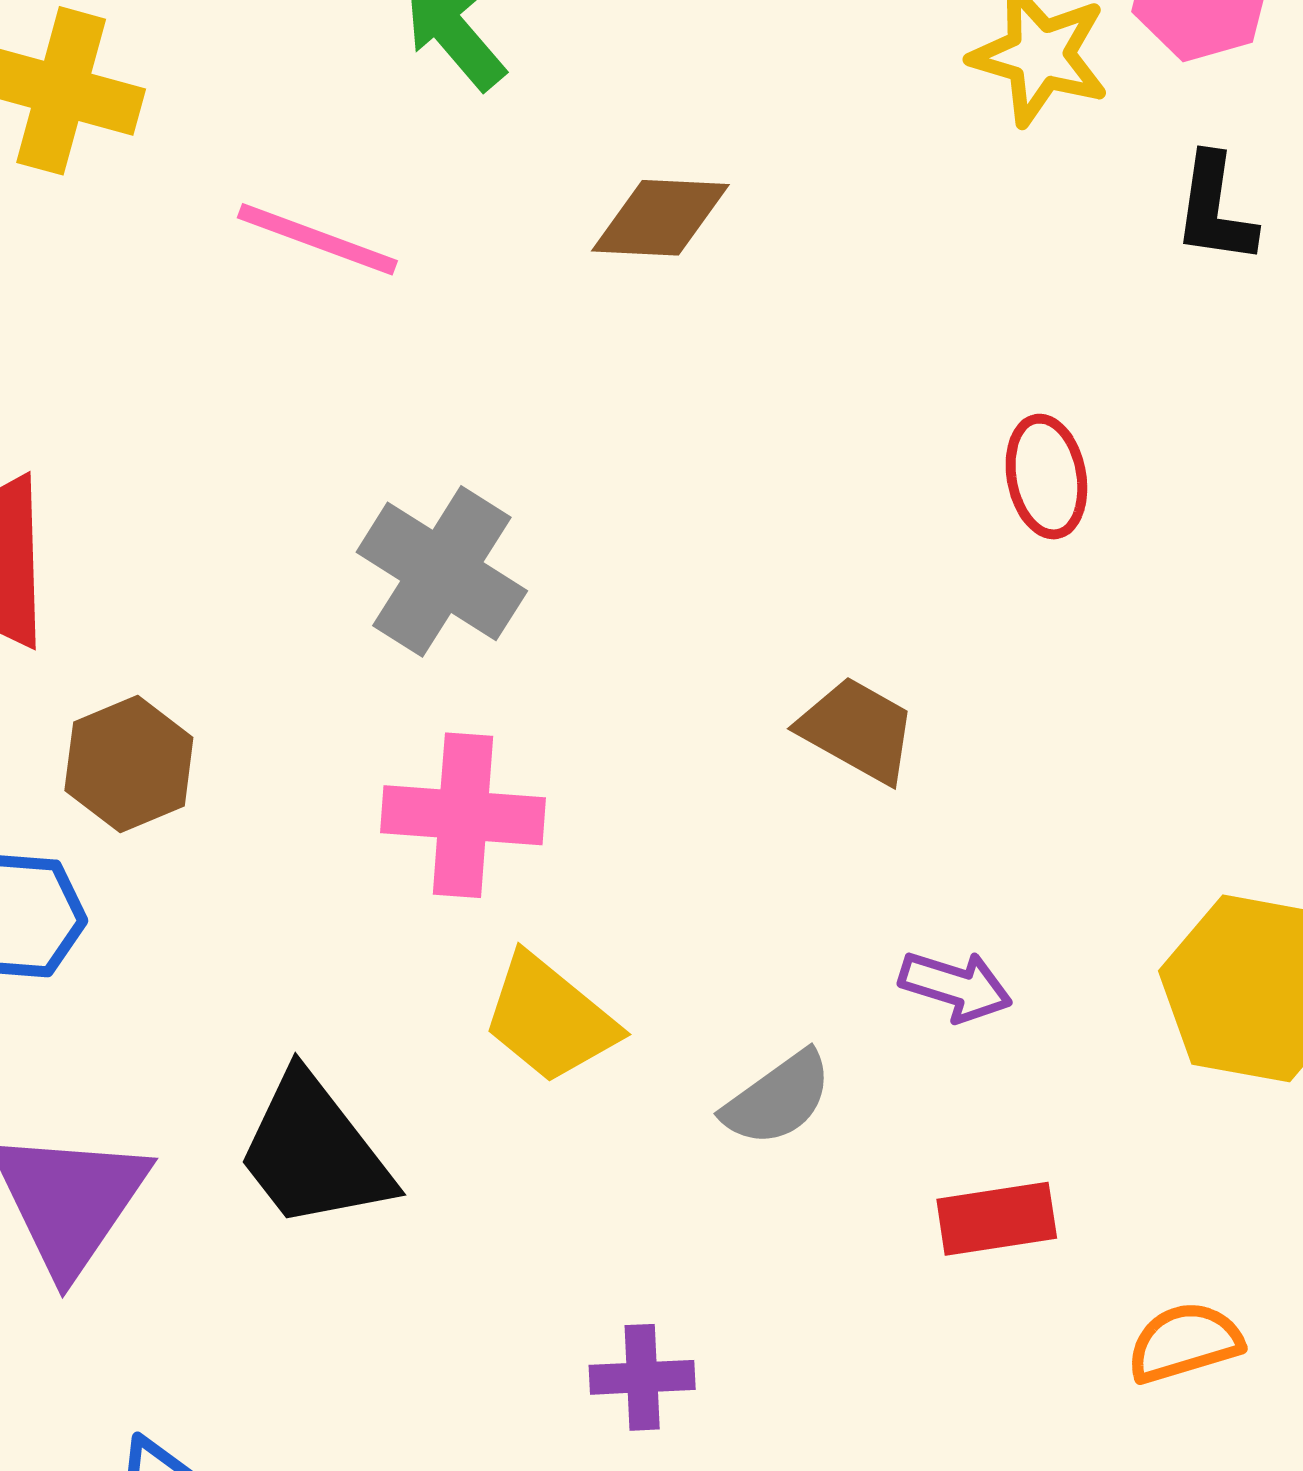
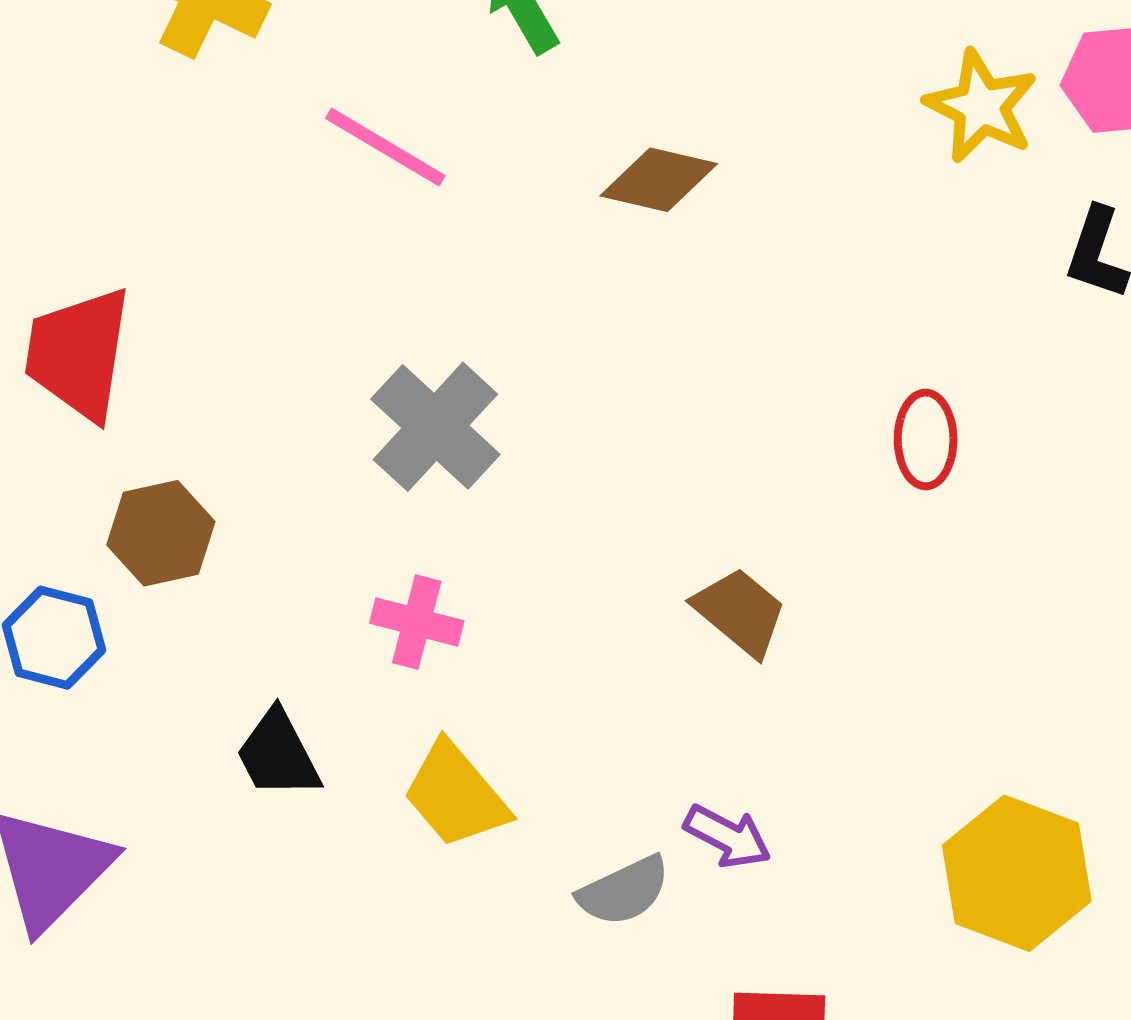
pink cross: (463, 815) -> (417, 622), size x0.7
purple arrow: (956, 986) -> (728, 837), moved
black trapezoid: (314, 1152) -> (278, 754), moved, size x0.7

